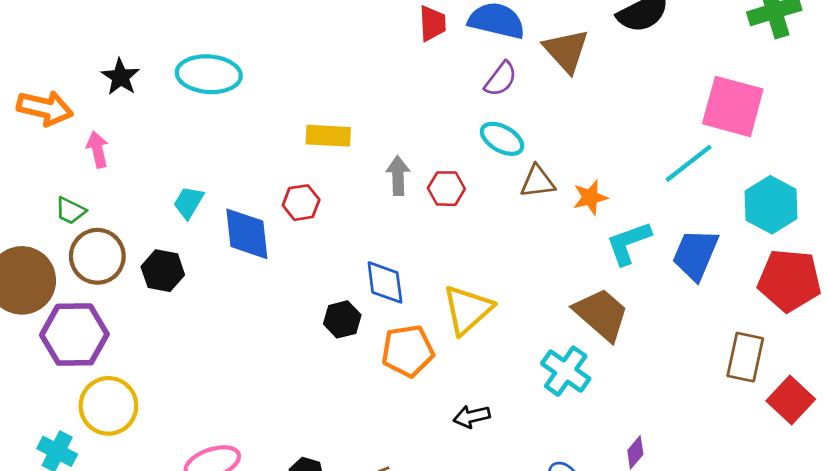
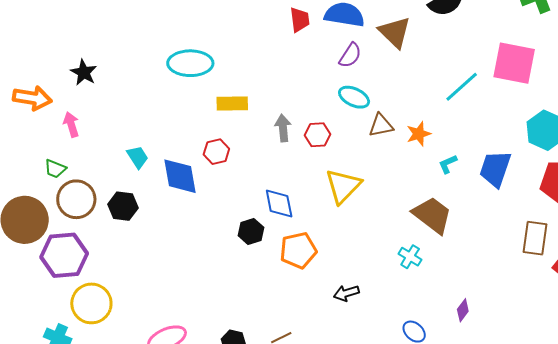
cyan ellipse: (209, 74) -> (190, 63), moved
cyan line: (689, 163) -> (462, 87), moved
cyan trapezoid: (189, 202) -> (138, 157), turned 120
cyan L-shape: (629, 243) -> (448, 164), size x0.6
yellow triangle: (468, 310) -> (343, 186), moved
cyan cross: (566, 371) -> (410, 257), size x0.7

